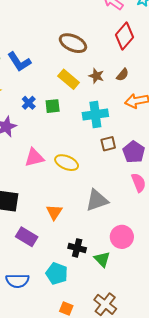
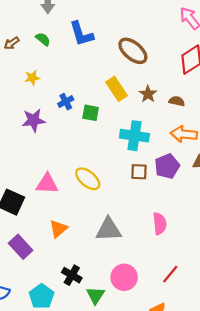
blue L-shape: (19, 62) -> (81, 34), moved
brown semicircle: (123, 75) -> (177, 101), turned -136
purple pentagon: (134, 152) -> (167, 166), moved
pink triangle: (34, 158) -> (47, 184), moved

